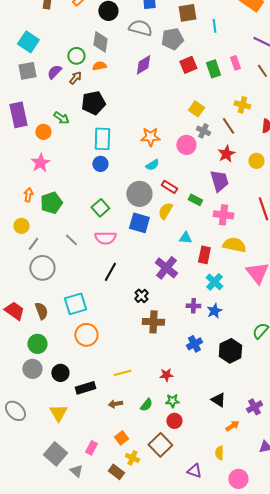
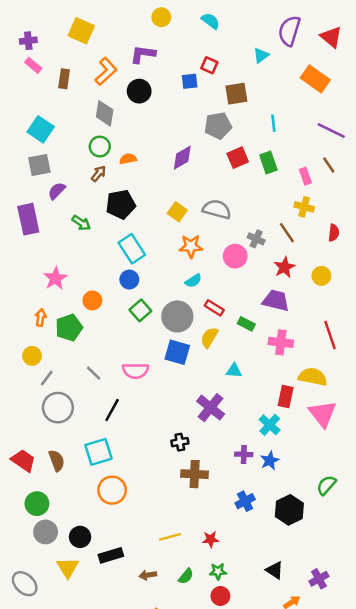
cyan line: (214, 26) -> (273, 123), moved
gray semicircle: (140, 28) -> (217, 209), moved
gray diamond: (100, 42) -> (105, 113), moved
pink rectangle: (235, 63) -> (305, 176), moved
purple semicircle: (54, 72) -> (57, 191), moved
yellow square: (196, 109) -> (177, 212), moved
orange circle: (43, 132) -> (92, 300), moved
cyan rectangle: (102, 139) -> (132, 249), turned -35
purple trapezoid: (219, 181) -> (276, 300), turned -60
green square: (100, 208) -> (140, 310), moved
yellow semicircle: (234, 245) -> (313, 377), moved
red rectangle: (204, 255) -> (286, 397), moved
black line: (110, 272) -> (112, 410), moved
black cross: (141, 296) -> (180, 442), turned 32
green circle: (37, 344) -> (37, 504), moved
yellow line: (122, 373) -> (170, 537), moved
yellow triangle: (58, 413) -> (68, 568), moved

